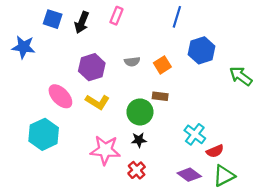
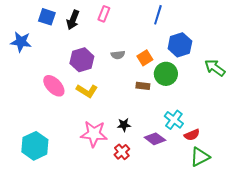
green circle: (140, 112) -> (166, 74), moved
cyan hexagon: (44, 134) -> (35, 146), moved
purple diamond: (189, 175) -> (155, 139), moved

